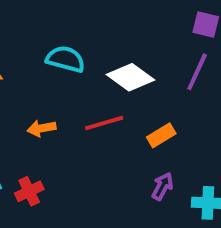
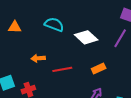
red line: (104, 123) -> (62, 69), moved

